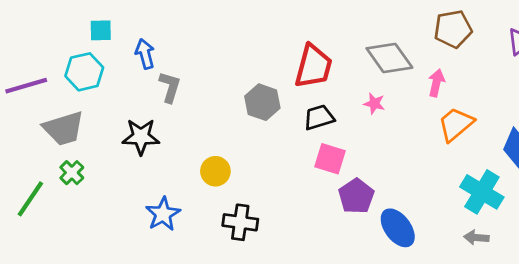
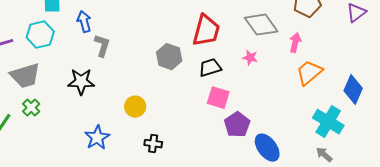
black cross: (240, 222) -> (153, 144), size x0.7
gray arrow: (476, 238) -> (324, 155), turned 36

